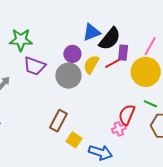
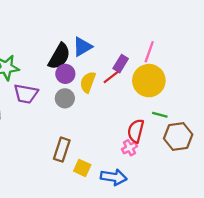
black semicircle: (110, 39) -> (59, 56), moved
purple rectangle: (123, 53) -> (121, 64), turned 35
gray circle: (68, 76) -> (65, 98), size x0.7

